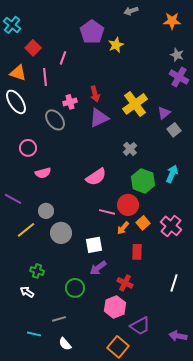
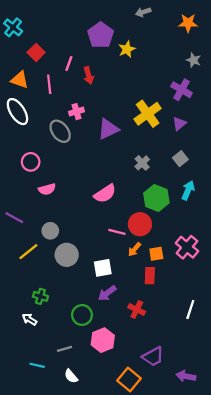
purple cross: (179, 77) -> (182, 90), moved
red arrow: (95, 94) -> (89, 75), moved
gray square: (174, 130) -> (180, 159), moved
orange square: (143, 223) -> (156, 254), moved, turned 32
pink hexagon: (115, 307) -> (103, 340), moved
purple arrow: (178, 336) -> (186, 376), moved

